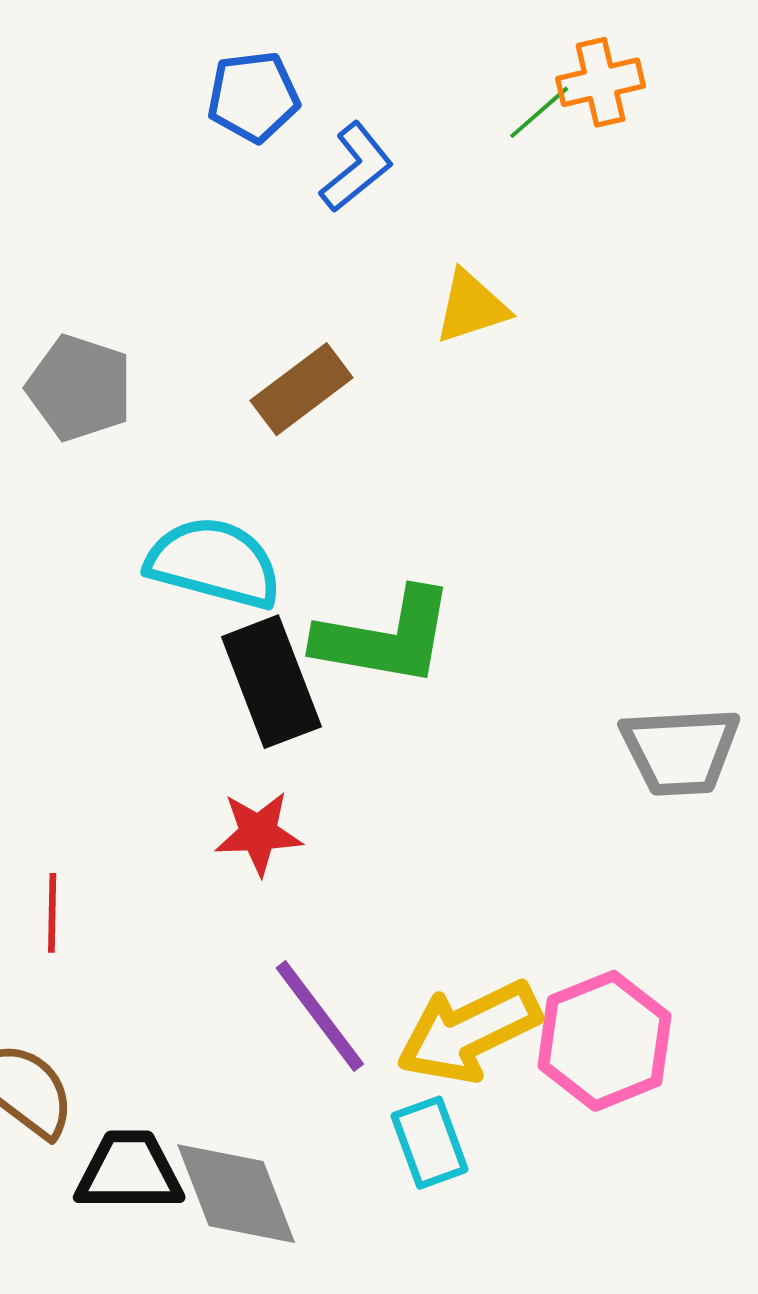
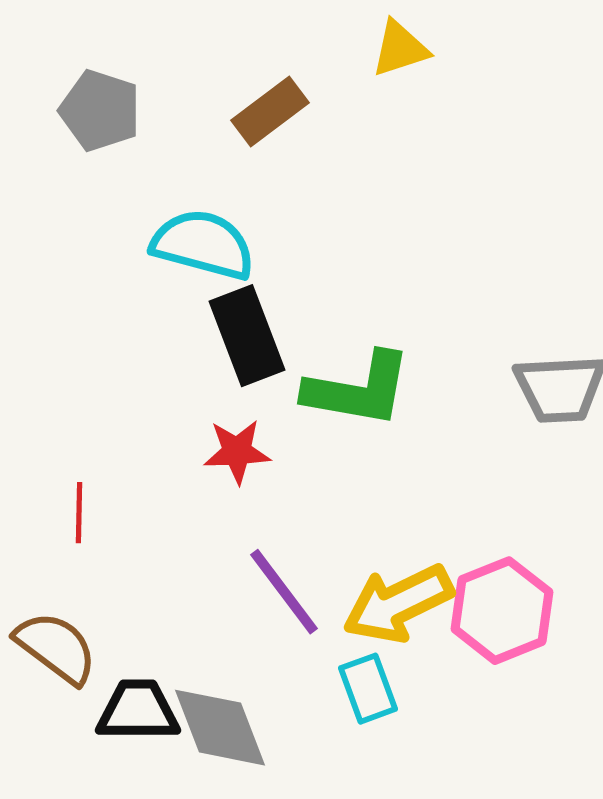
green L-shape: (385, 637) -> (358, 390), moved

